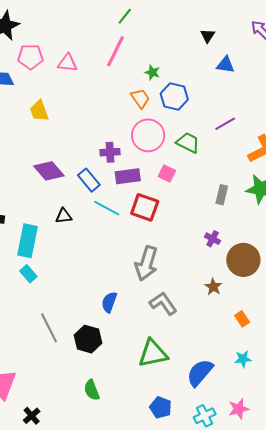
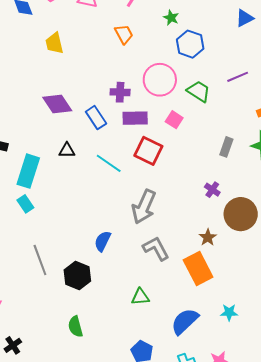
blue triangle: (225, 65) -> (245, 18), turned -42
orange trapezoid: (140, 98) -> (124, 34), moved
cyan line: (107, 208) -> (109, 163), moved
orange rectangle: (242, 319) -> (198, 268), moved, size x2.0
green triangle: (153, 353) -> (140, 297), size x0.6

